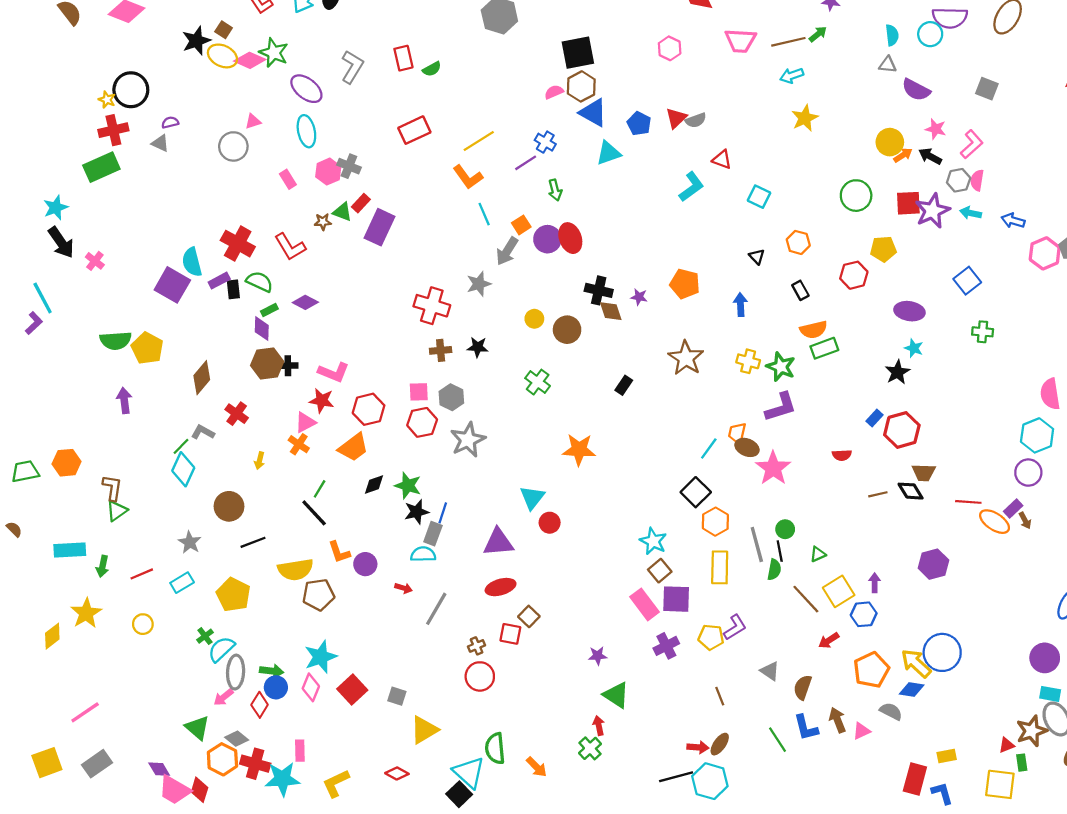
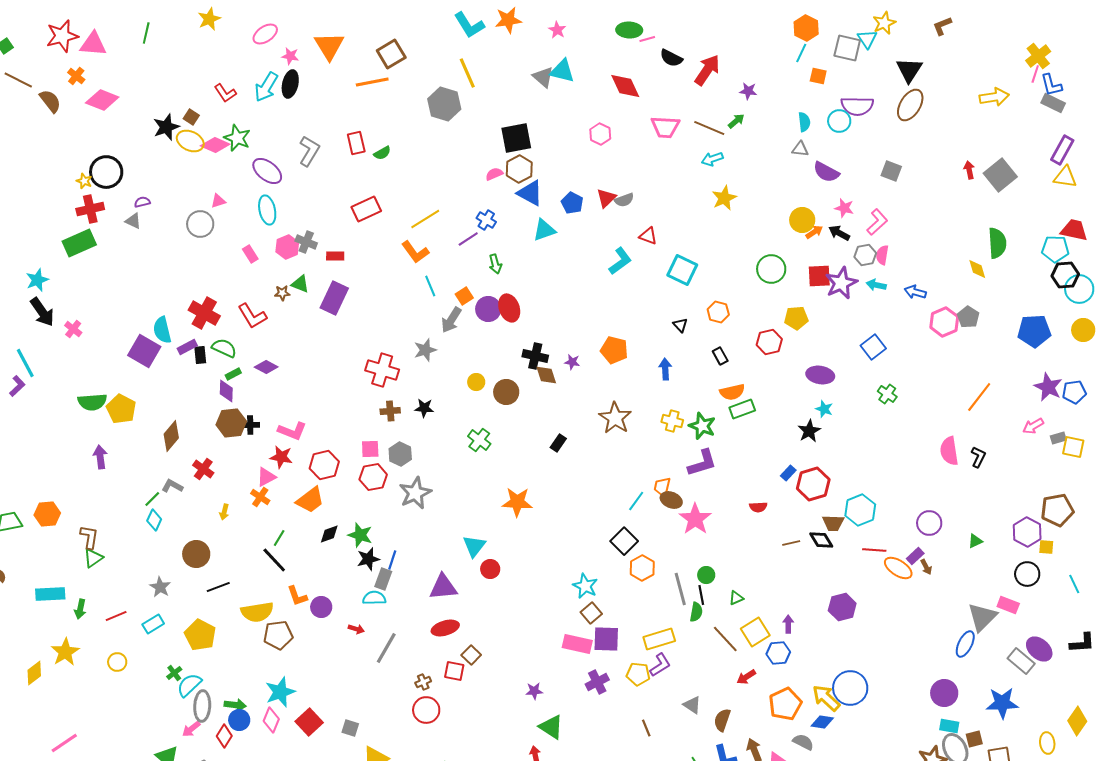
brown line: (788, 42) -> (709, 128), turned 36
cyan square: (759, 197) -> (682, 270), size x1.4
red rectangle: (361, 203) -> (335, 256), moved, turned 48
green cross: (983, 332) -> (887, 394), turned 30
cyan hexagon: (1037, 435) -> (860, 510), moved
cyan diamond: (183, 469) -> (154, 520), size x0.7
yellow rectangle: (720, 567) -> (659, 639), moved, turned 72
pink rectangle: (644, 604) -> (577, 644), turned -40

